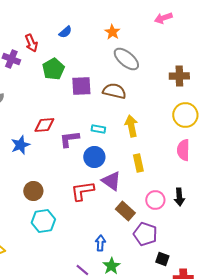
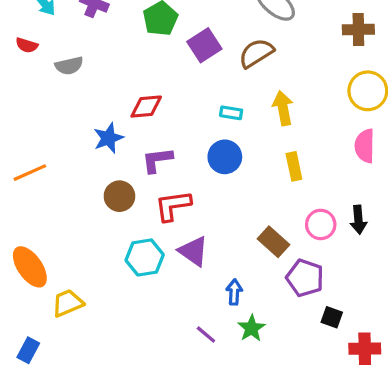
purple square: (81, 86) -> (204, 45), turned -30
brown semicircle: (114, 91) -> (256, 53), turned -45
purple L-shape: (69, 139) -> (157, 160), moved
purple triangle: (111, 181) -> (193, 251), moved
brown circle: (33, 191) -> (119, 196), moved
red L-shape: (82, 191) -> (173, 206), moved

